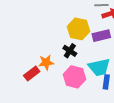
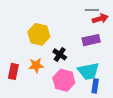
yellow hexagon: (79, 29) -> (39, 34), moved
red rectangle: (32, 73) -> (13, 71), moved, turned -42

